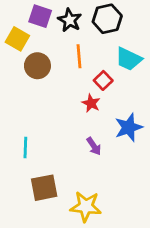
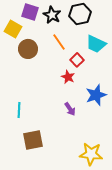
orange line: (79, 56) -> (59, 42), turned -30
yellow star: (86, 207) -> (91, 154), moved

